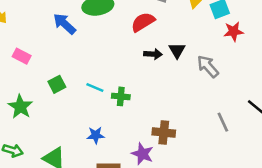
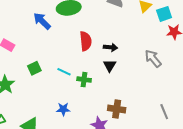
red semicircle: (143, 22) -> (86, 41), moved, turned 114
black triangle: (177, 50) -> (110, 66), moved
gray line: (223, 122) -> (164, 112), moved

